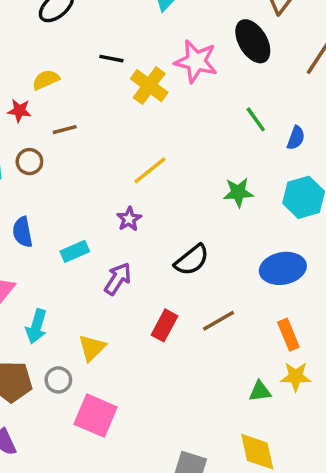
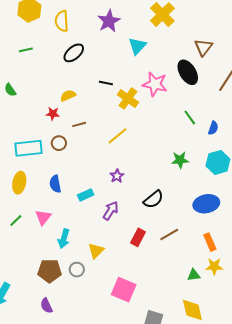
yellow line: (150, 170) -> (117, 136), moved
pink square: (96, 416) -> (124, 290), moved

